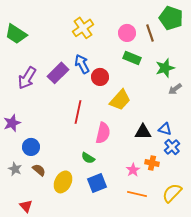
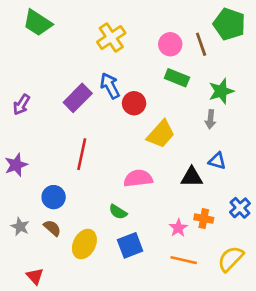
green trapezoid: (16, 34) -> (37, 23), moved
purple arrow: (27, 78) -> (21, 105), moved, size x0.7
gray arrow: (175, 89) -> (210, 119), moved, turned -48
red line: (78, 112) -> (82, 154), moved
blue triangle: (165, 129) -> (217, 161), moved
pink semicircle: (103, 133) -> (138, 178), turned -110
blue circle: (31, 147) -> (54, 197), moved
blue cross: (172, 147) -> (240, 208), moved

